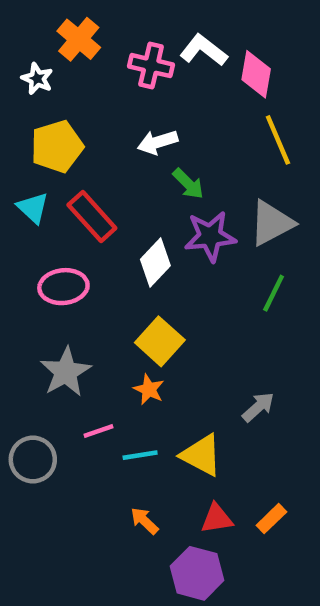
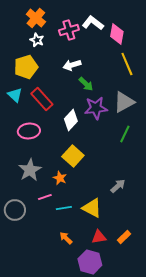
pink cross: (151, 66) -> (69, 30), turned -30
white star: (37, 79) -> (37, 40), moved
orange star: (149, 389) -> (60, 178), moved

